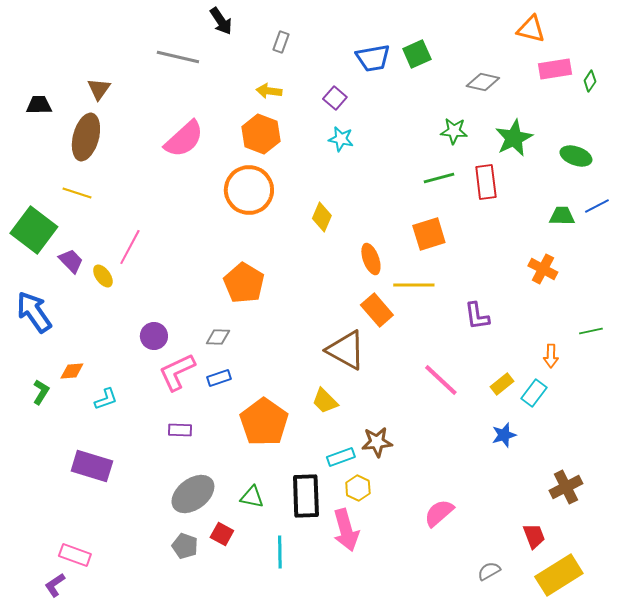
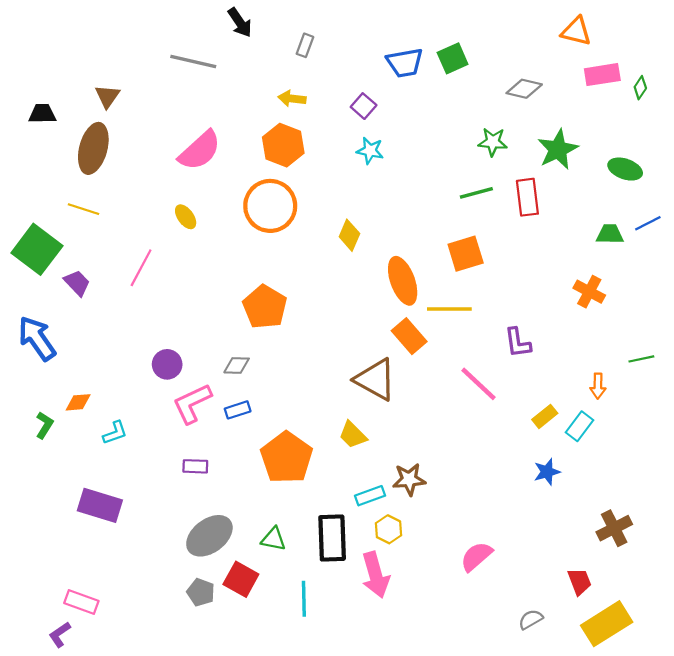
orange ellipse: (371, 259) -> (403, 281), size x1.4
yellow ellipse: (103, 276) -> (186, 217), moved
pink line: (441, 380) -> (479, 384), moved
red square: (222, 534) -> (241, 579), size x1.4

